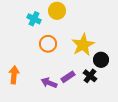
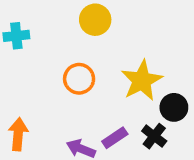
cyan cross: (34, 19) -> (16, 36), moved, turned -32

